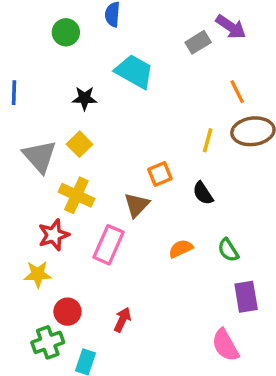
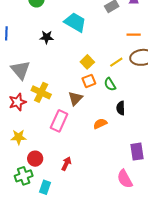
orange line: (237, 92) -> (134, 35), turned -64
yellow line: (208, 140) -> (116, 62), turned 40
yellow square: (79, 144) -> (87, 62), moved
black semicircle: (203, 193) -> (121, 108), moved, turned 32
red star: (54, 235) -> (17, 102), moved
green semicircle: (228, 250) -> (110, 84), moved

